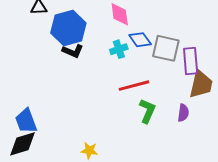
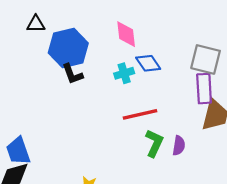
gray square: (166, 48) -> (206, 59), moved
black L-shape: (73, 51) -> (73, 74), turned 45
purple semicircle: (183, 113) -> (179, 146), moved

